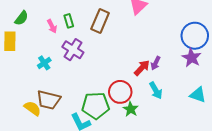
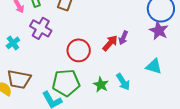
cyan arrow: (156, 90) -> (123, 82), moved
red circle: (120, 92) -> (79, 50), moved
cyan triangle: (198, 95) -> (154, 66), moved

